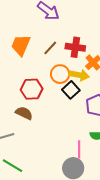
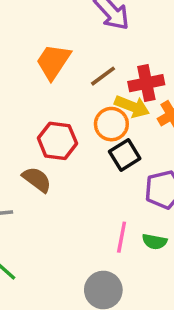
red cross: (75, 47) -> (146, 83), turned -30
yellow arrow: (79, 75) -> (132, 106), moved
pink line: (79, 149) -> (122, 237), moved

